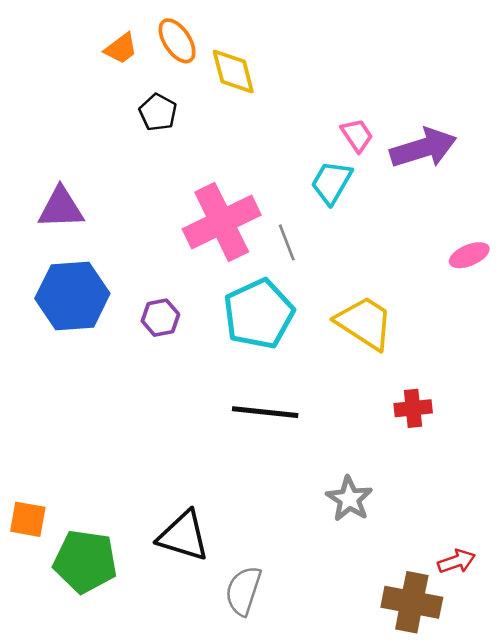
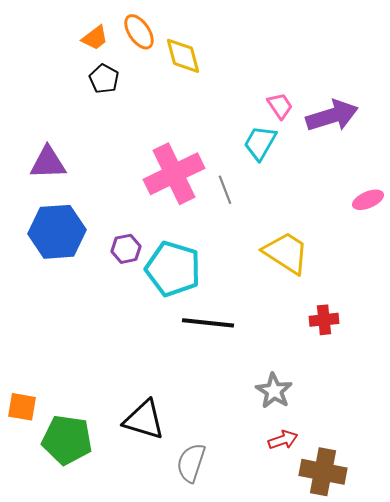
black pentagon: (158, 112) -> (104, 79), moved
cyan pentagon: (259, 314) -> (173, 269), moved, turned -30
red arrow: (456, 561) -> (283, 440), moved

